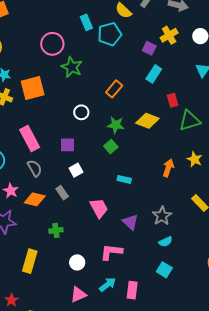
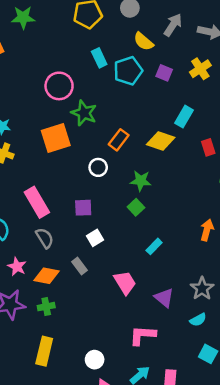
purple square: (149, 48) -> (164, 73), moved
orange square: (33, 88) -> (56, 138), moved
orange rectangle: (114, 89) -> (119, 140), moved
yellow diamond: (147, 121) -> (161, 141), moved
cyan rectangle: (124, 179) -> (154, 246), turned -56
green cross: (56, 230) -> (46, 307), moved
cyan semicircle: (166, 242) -> (198, 320), moved
white circle: (77, 262) -> (95, 360), moved

